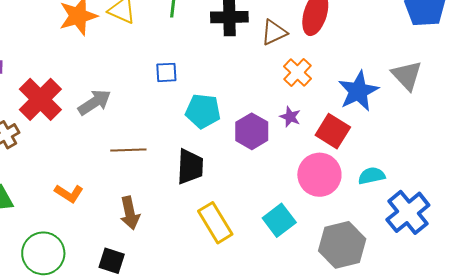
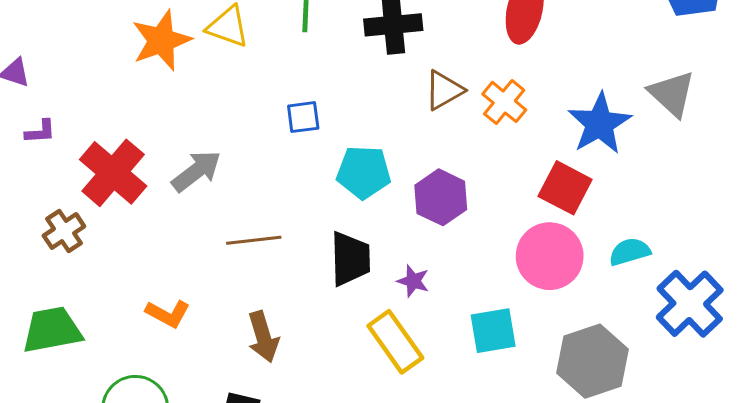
brown triangle: (274, 32) -> (444, 90), moved
purple star: (290, 117) -> (413, 281), moved
cyan square: (279, 220) -> (493, 331), turned 32

